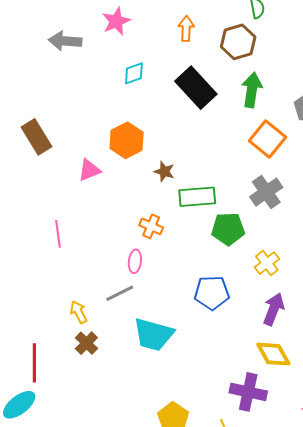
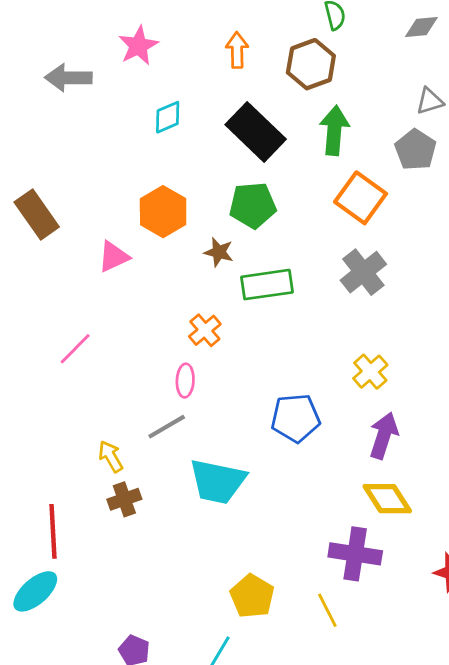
orange cross: (151, 226) -> (205, 330), turned 30
green pentagon: (228, 229) -> (253, 205), moved
pink line: (58, 234) -> (75, 349), turned 56
brown cross: (86, 343) -> (124, 499), turned 30

